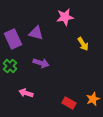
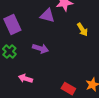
purple triangle: (36, 33) -> (47, 16), moved

